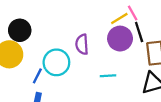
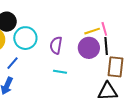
cyan circle: (56, 62) -> (25, 38), moved
cyan line: (108, 76) -> (60, 72), moved

